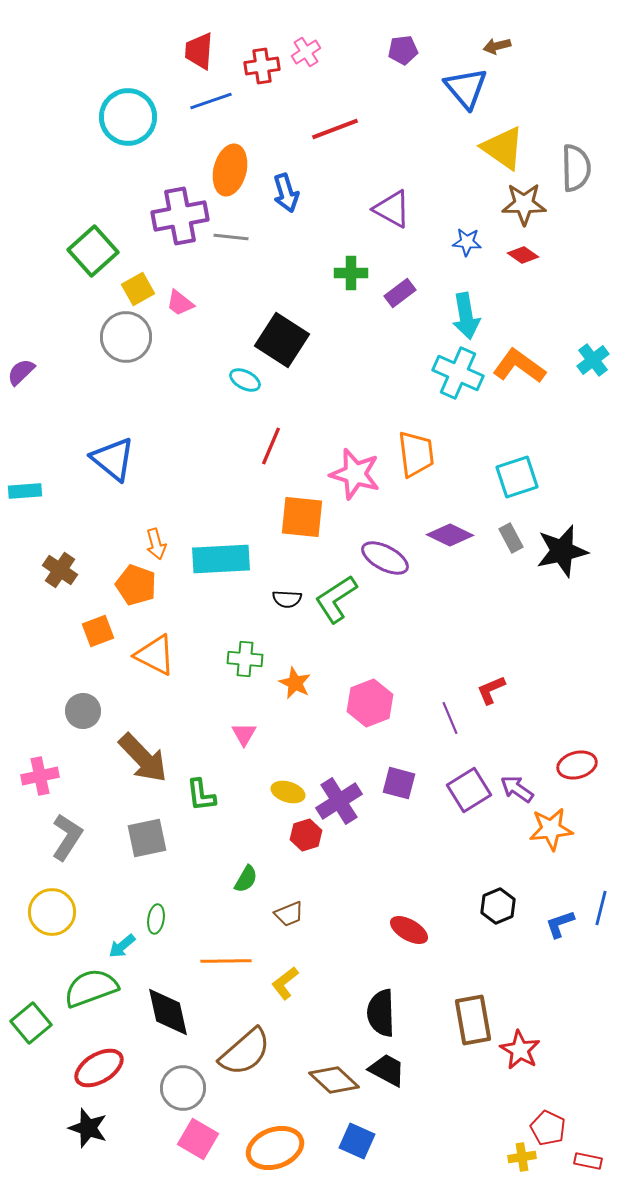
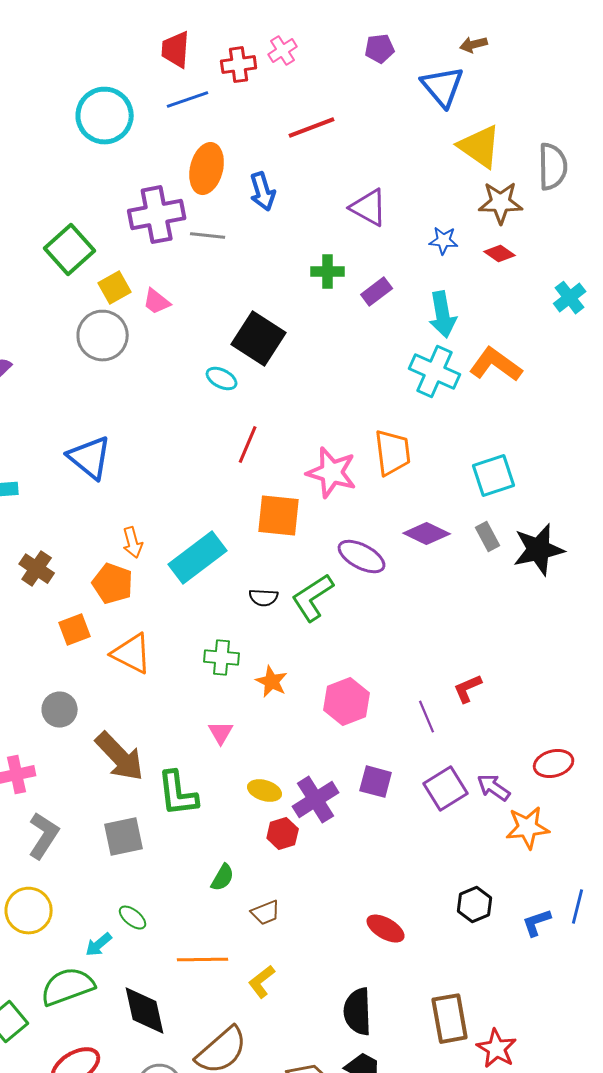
cyan cross: (593, 360) -> (570, 298), moved
cyan rectangle: (221, 559) -> (198, 558), turned -34
green L-shape: (201, 795) -> (178, 794), size x1.4
green ellipse: (156, 919) -> (133, 918), turned -60

